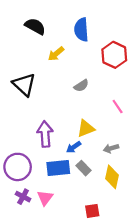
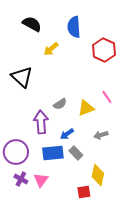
gray semicircle: (81, 86) -> (60, 104), moved
yellow triangle: (86, 128) -> (86, 108), moved
yellow diamond: (112, 177) -> (98, 175), moved

